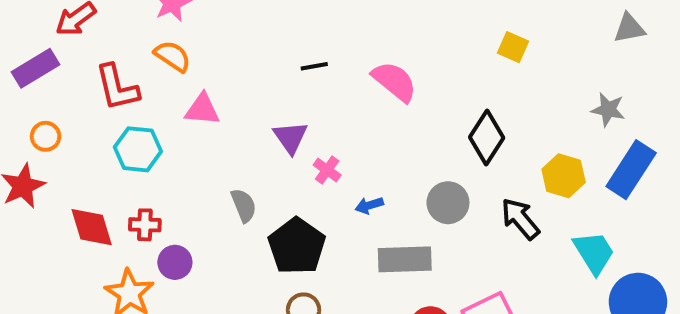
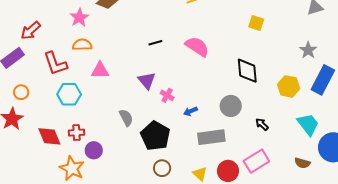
orange semicircle: (173, 56) -> (82, 45), turned -30
gray star: (608, 110) -> (308, 50), turned 30
black diamond: (487, 138) -> (247, 71), turned -32
black arrow: (520, 219) -> (262, 124), moved, size x0.6

